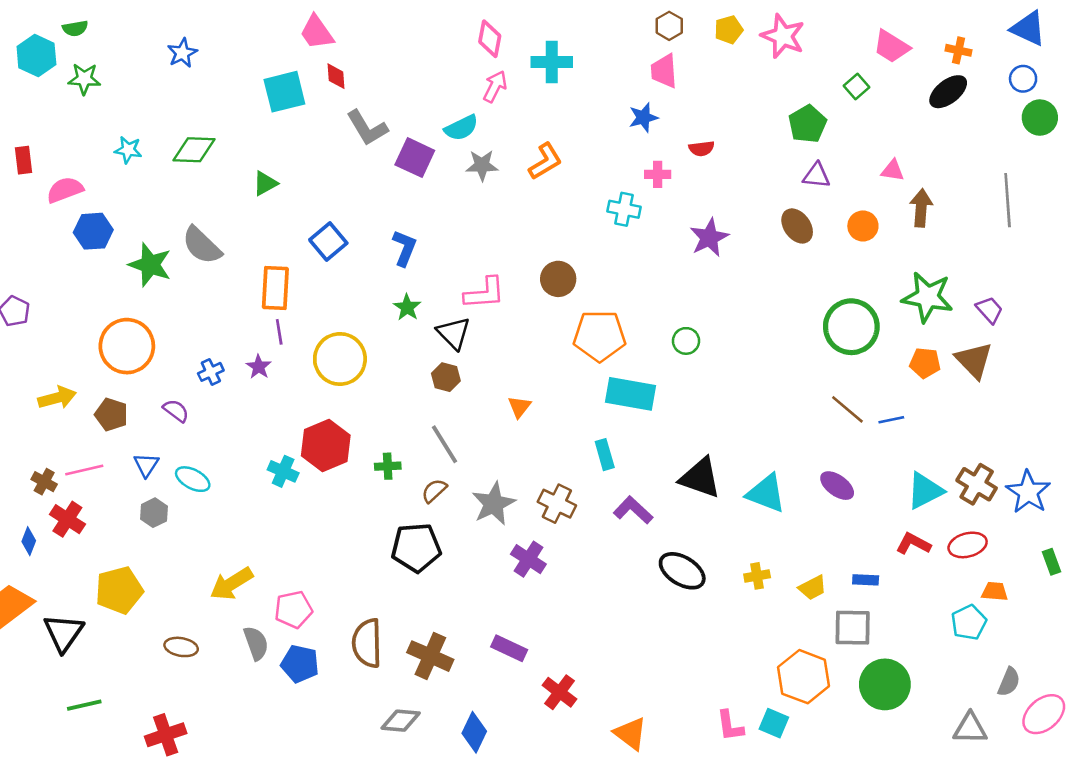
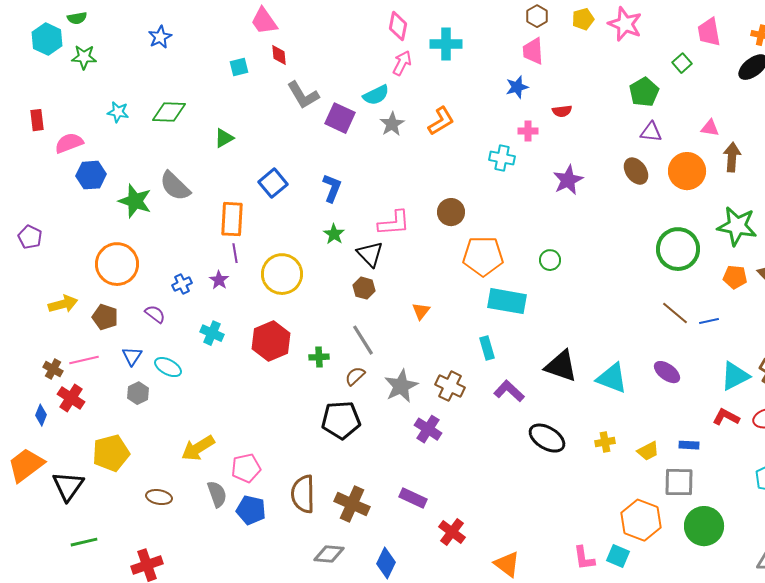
pink trapezoid: (891, 46) -> (709, 32), turned 48
cyan square: (284, 92) -> (239, 67), size x0.6
gray star: (482, 165) -> (392, 124), turned -30
orange circle: (863, 226) -> (687, 171), size x1.6
cyan cross: (283, 471) -> (212, 333), moved

